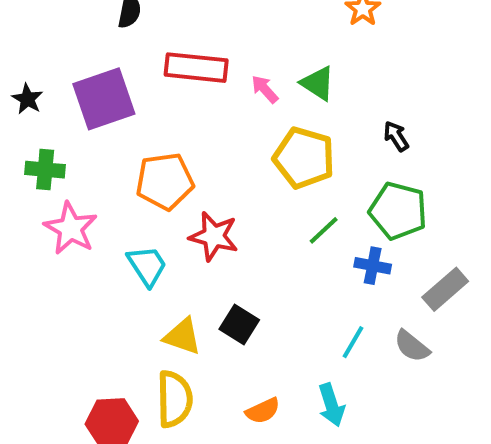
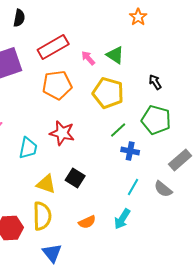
red rectangle: (196, 68) -> (53, 47), turned -36
orange pentagon: (165, 181) -> (57, 85), moved
cyan trapezoid: (147, 266) -> (28, 148), turned 45
blue cross: (373, 266) -> (130, 151), moved
cyan arrow: (331, 405) -> (122, 219), turned 50

